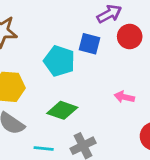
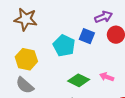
green diamond: (62, 110) -> (79, 80), moved

